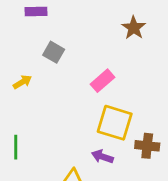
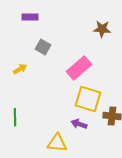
brown star: (134, 28) -> (102, 29), turned -30
pink rectangle: (102, 81) -> (79, 68), size x1.4

